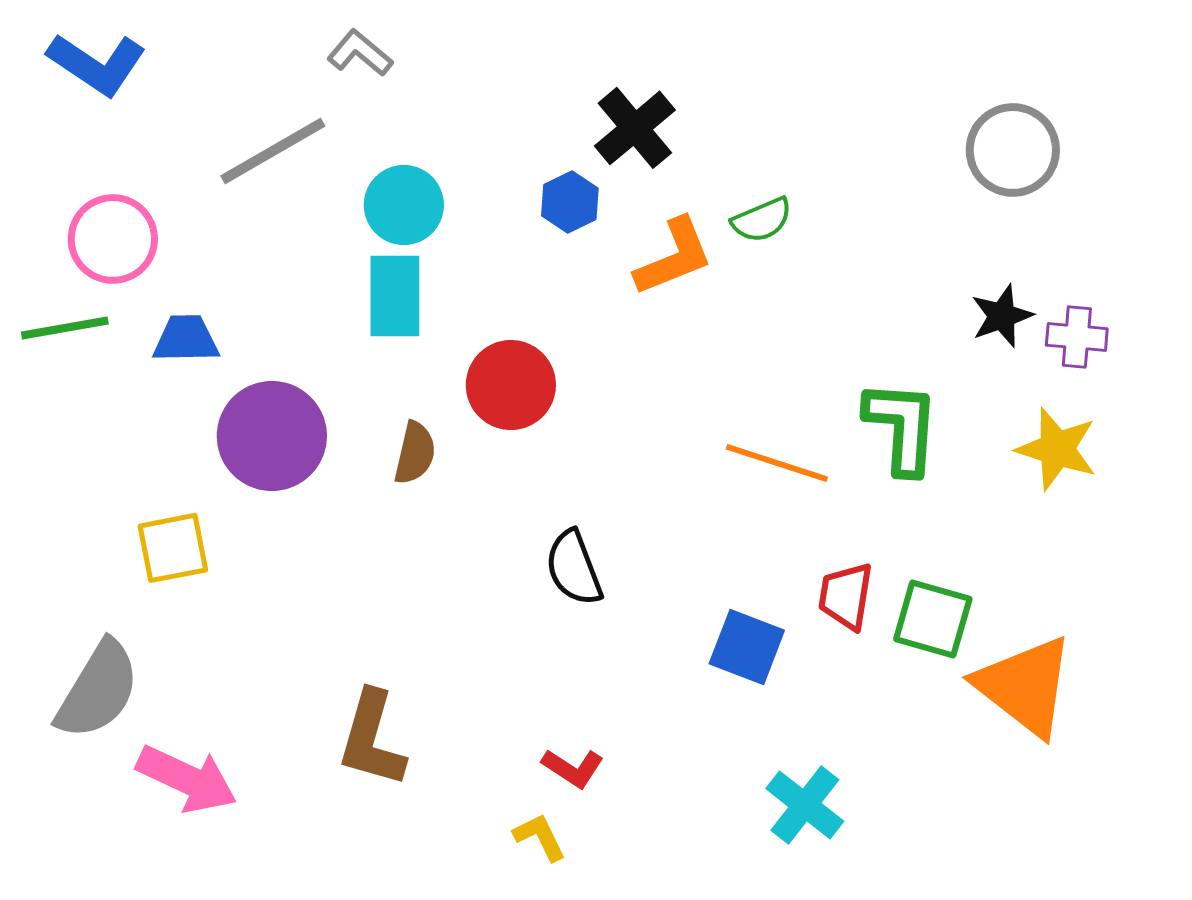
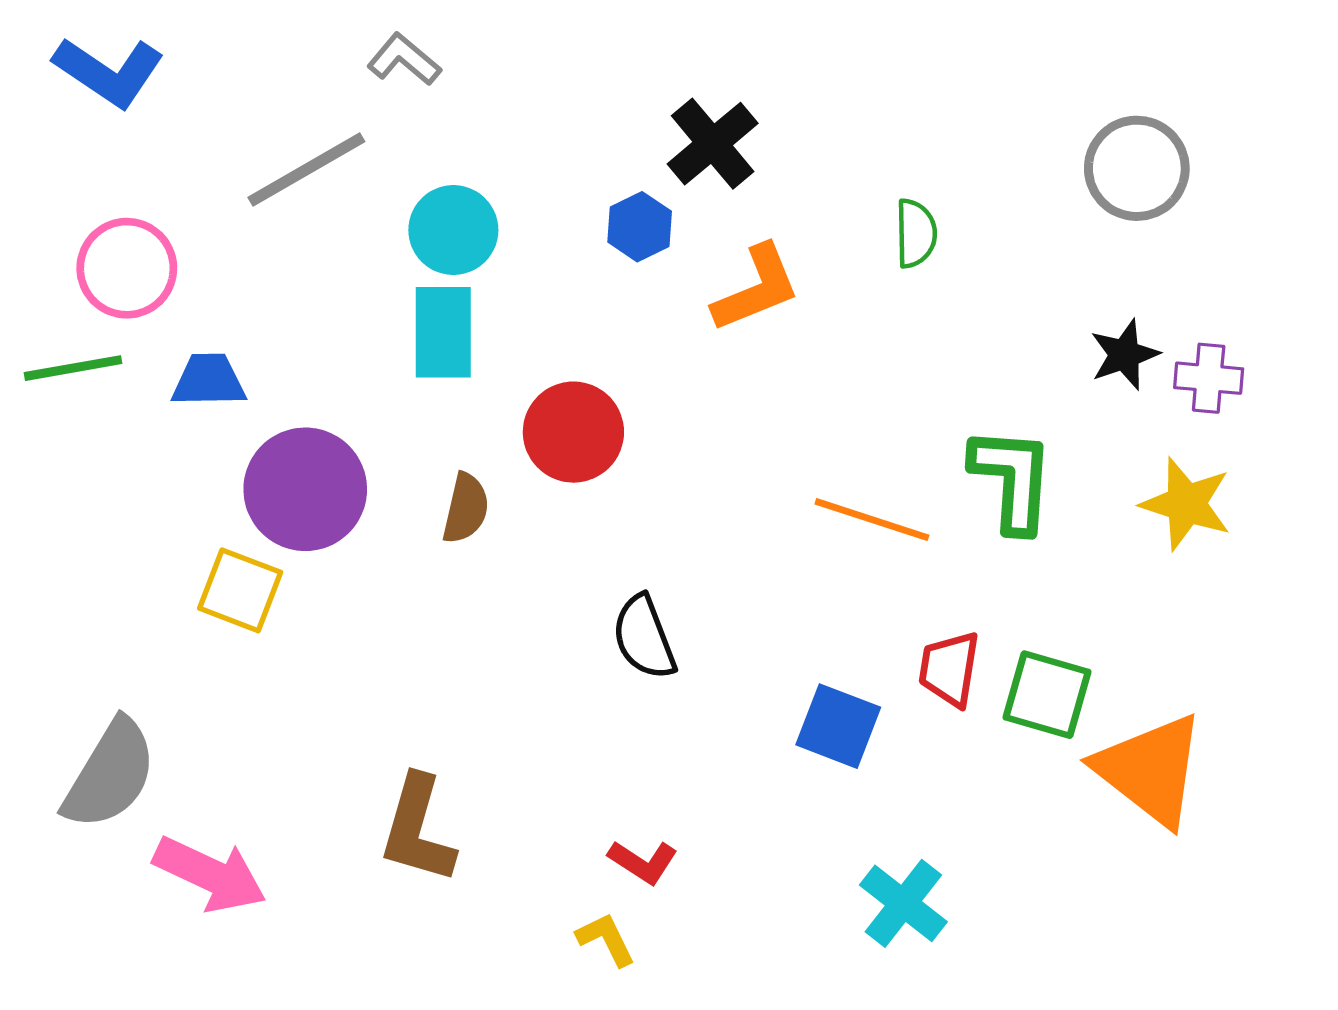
green semicircle: (762, 220) -> (916, 233), moved, turned -68
yellow square: (173, 548) -> (240, 590), moved, turned 32

